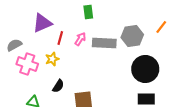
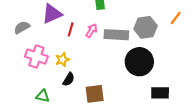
gray semicircle: (14, 45) -> (22, 27), moved
yellow star: (52, 59) -> (62, 60), moved
black circle: (145, 69) -> (139, 62), moved

